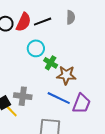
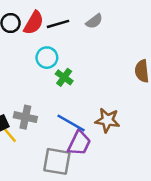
gray semicircle: (71, 17) -> (94, 21), turned 48
brown star: (66, 75) -> (107, 120), moved
purple trapezoid: (82, 104) -> (79, 143), moved

